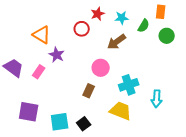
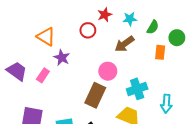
orange rectangle: (161, 12) -> (160, 52), moved
brown rectangle: (89, 91) -> (95, 95), size x1.6

